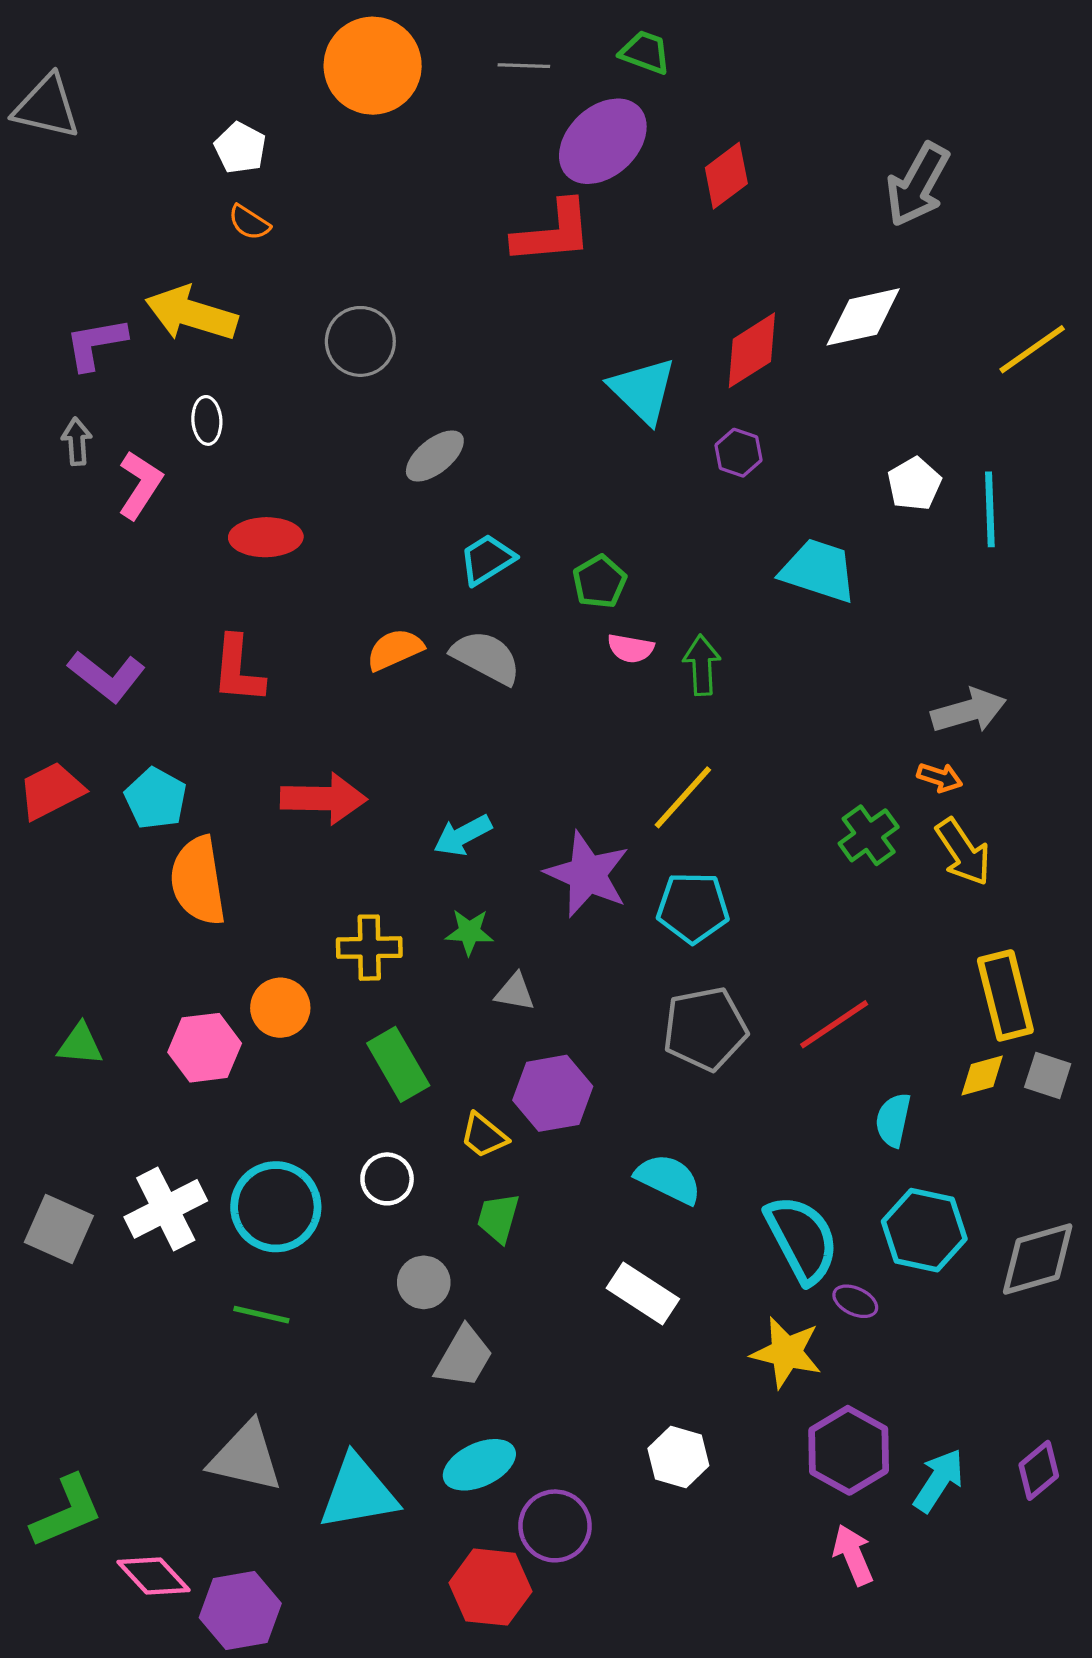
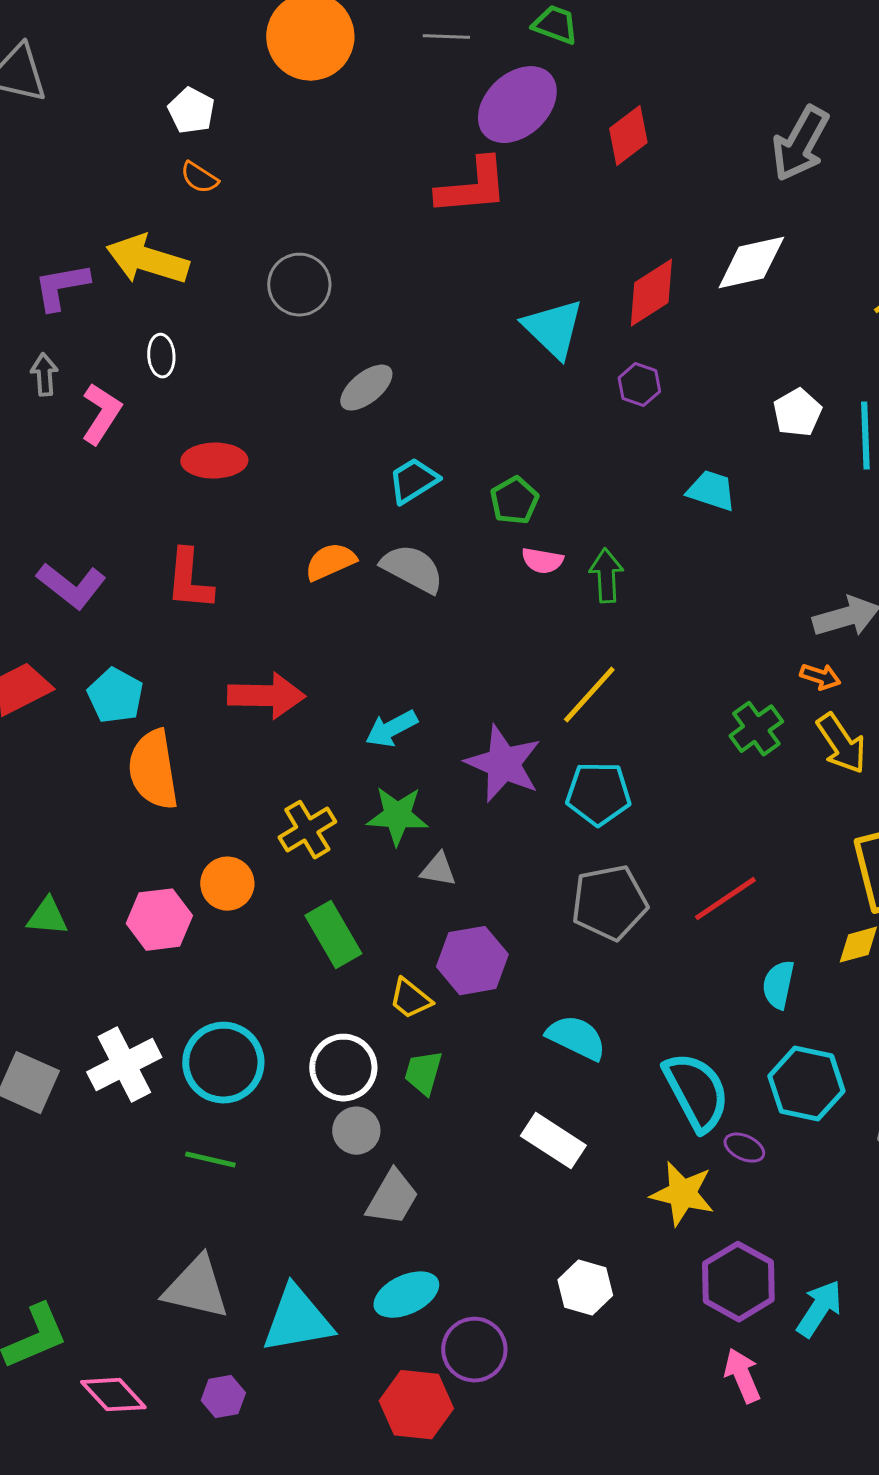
cyan trapezoid: (819, 571) -> (711, 491), size x0.7
green star: (469, 932) -> (397, 816), size x1.4
yellow cross: (369, 948) -> (307, 830), turned -30
white circle: (387, 1179) -> (343, 1068), moved, size x1.4
purple hexagon: (240, 1610) -> (223, 1397), moved, size x0.6

